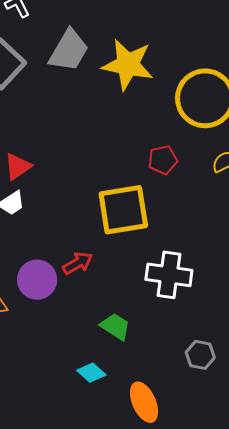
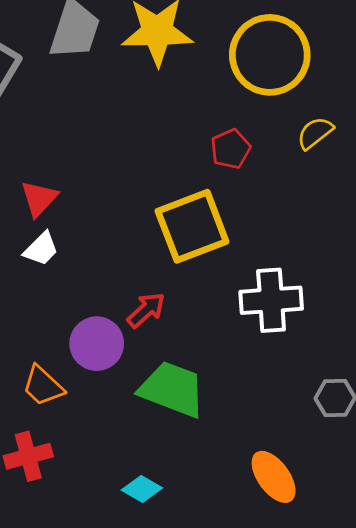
green trapezoid: (115, 326) -> (172, 389), moved, size x1.6
cyan diamond: (91, 373) -> (142, 489), moved

